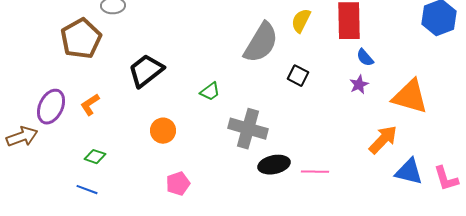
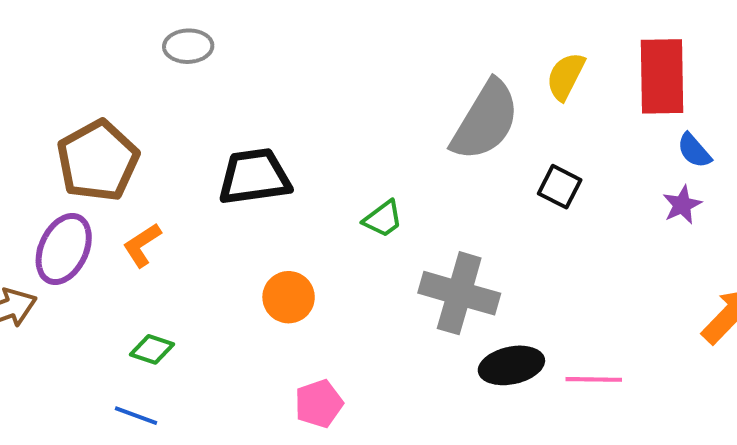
brown pentagon: (81, 39) -> (98, 161), moved
black trapezoid: (146, 71) -> (254, 177), turned 30

